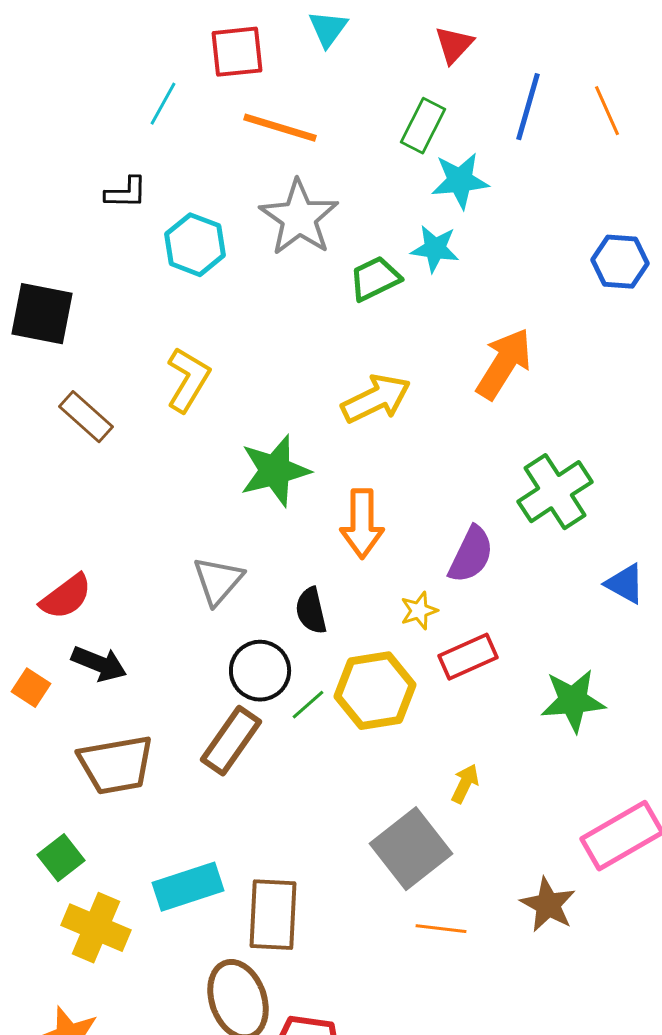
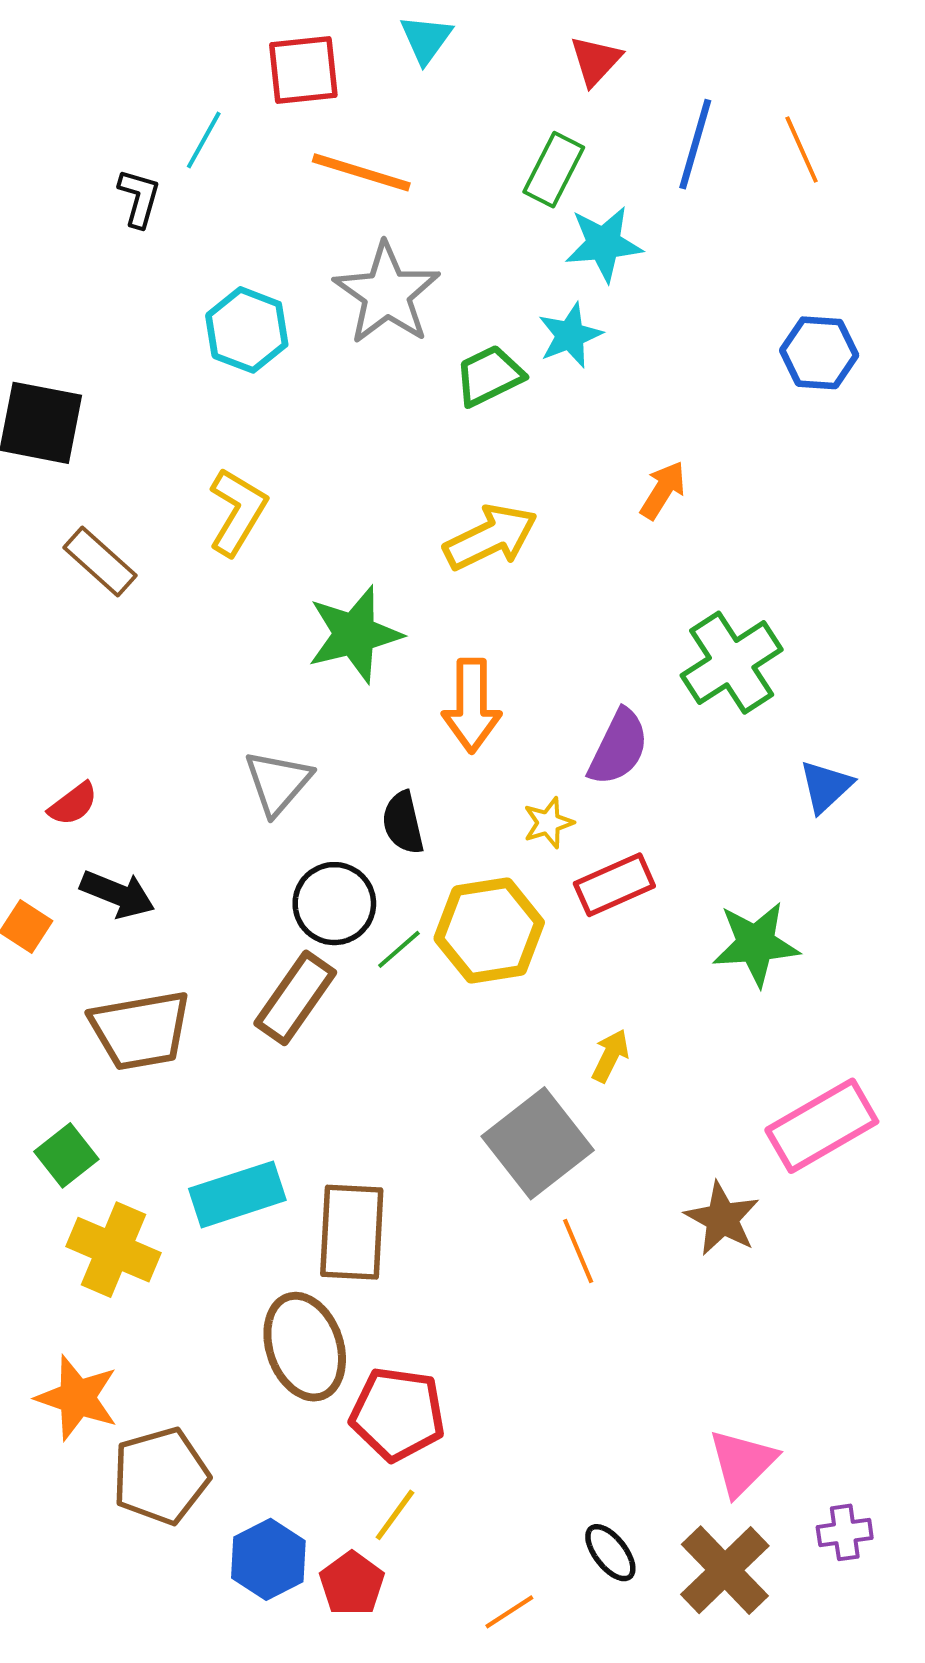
black L-shape: (126, 193) -> (139, 198), moved, turned -75
cyan star: (435, 249) -> (570, 335), turned -30
orange arrow: (504, 364) -> (663, 490), size x0.6
blue triangle: (625, 584) -> (826, 786), turned 48
red semicircle: (66, 597) -> (73, 804), size x0.7
orange line: (441, 929) -> (578, 1251), turned 60

